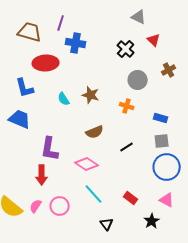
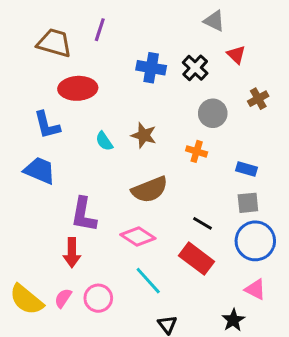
blue cross: (76, 43) -> (151, 68), moved
brown semicircle: (95, 132) -> (150, 190), size x1.4
black line: (127, 147) -> (202, 223), moved, turned 64
red rectangle: (131, 198) -> (197, 259), moved, size x1.6

